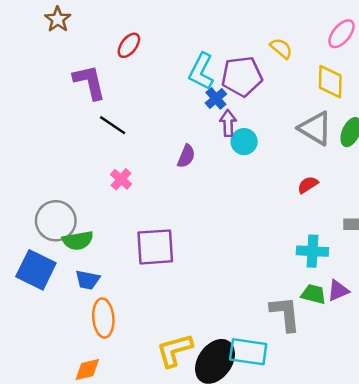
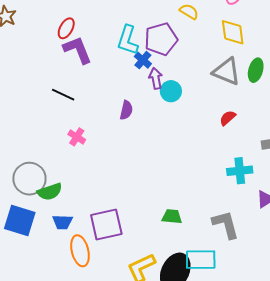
purple L-shape: (89, 82) -> (78, 50), moved
purple square: (155, 247) -> (106, 225), moved
green trapezoid: (314, 294) -> (172, 216), moved

